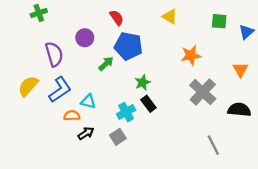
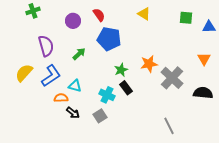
blue triangle: (246, 32) -> (209, 27), turned 40
purple circle: (85, 38) -> (73, 21), moved
orange star: (191, 55) -> (149, 64), moved
green arrow: (106, 64) -> (79, 54), moved
cyan cross: (126, 112) -> (107, 95), turned -35
black arrow: (86, 133) -> (73, 113), turned 72
gray line: (213, 145) -> (169, 126), moved

